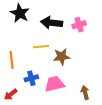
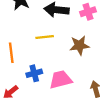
brown star: (62, 57) -> (79, 45), moved

